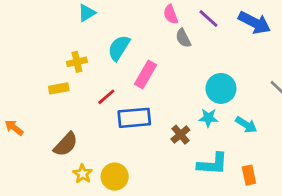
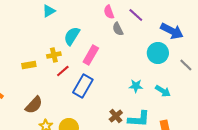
blue arrow: (255, 23) -> (172, 31), moved
yellow cross: (77, 62) -> (54, 55), moved
cyan circle: (221, 88) -> (158, 53), moved
blue rectangle: (134, 118) -> (83, 86), turned -55
brown cross: (180, 135) -> (116, 116), moved

